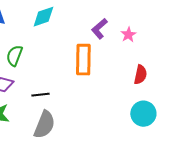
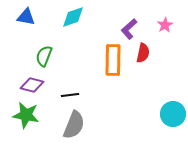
pink star: (128, 35) -> (165, 25), moved
red semicircle: (140, 75) -> (143, 53), moved

